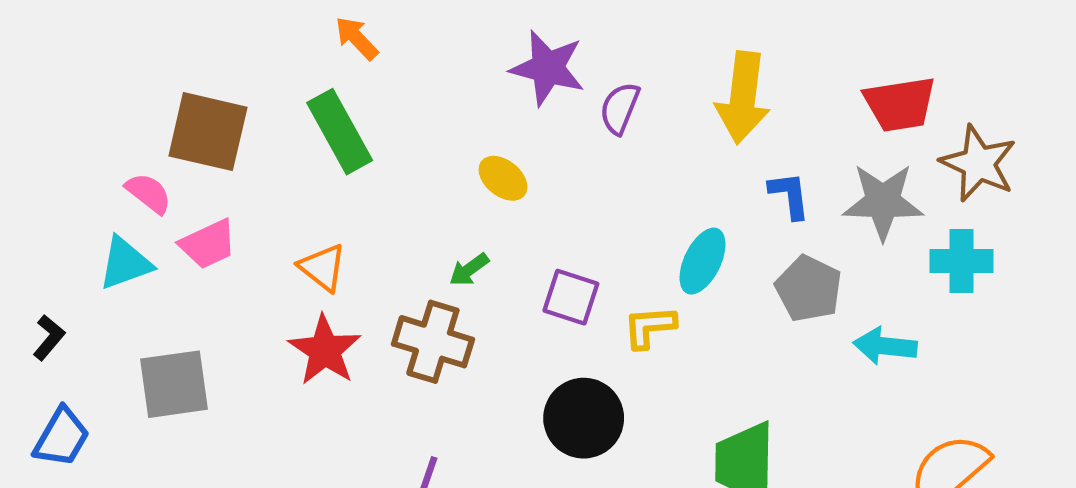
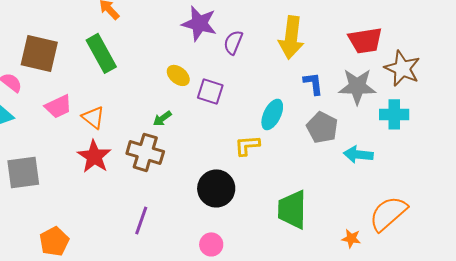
pink trapezoid: (208, 244) -> (58, 106), moved
purple square: (571, 297) -> (210, 91), moved

